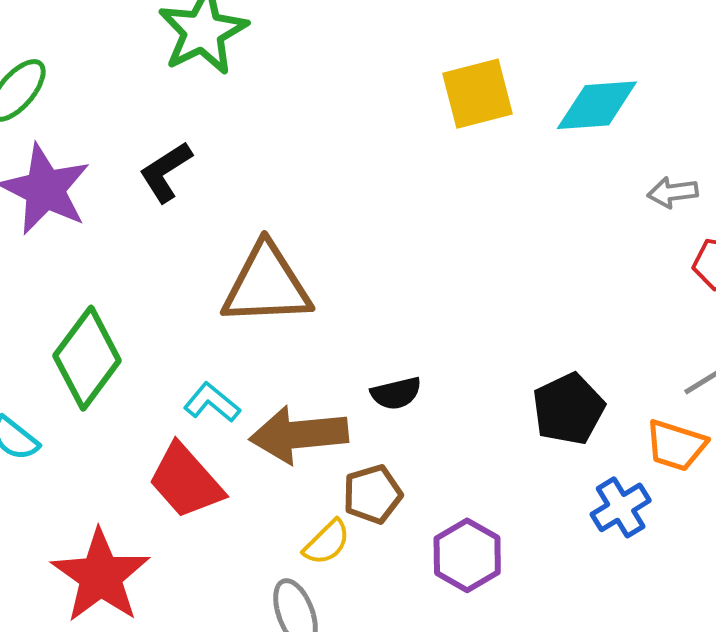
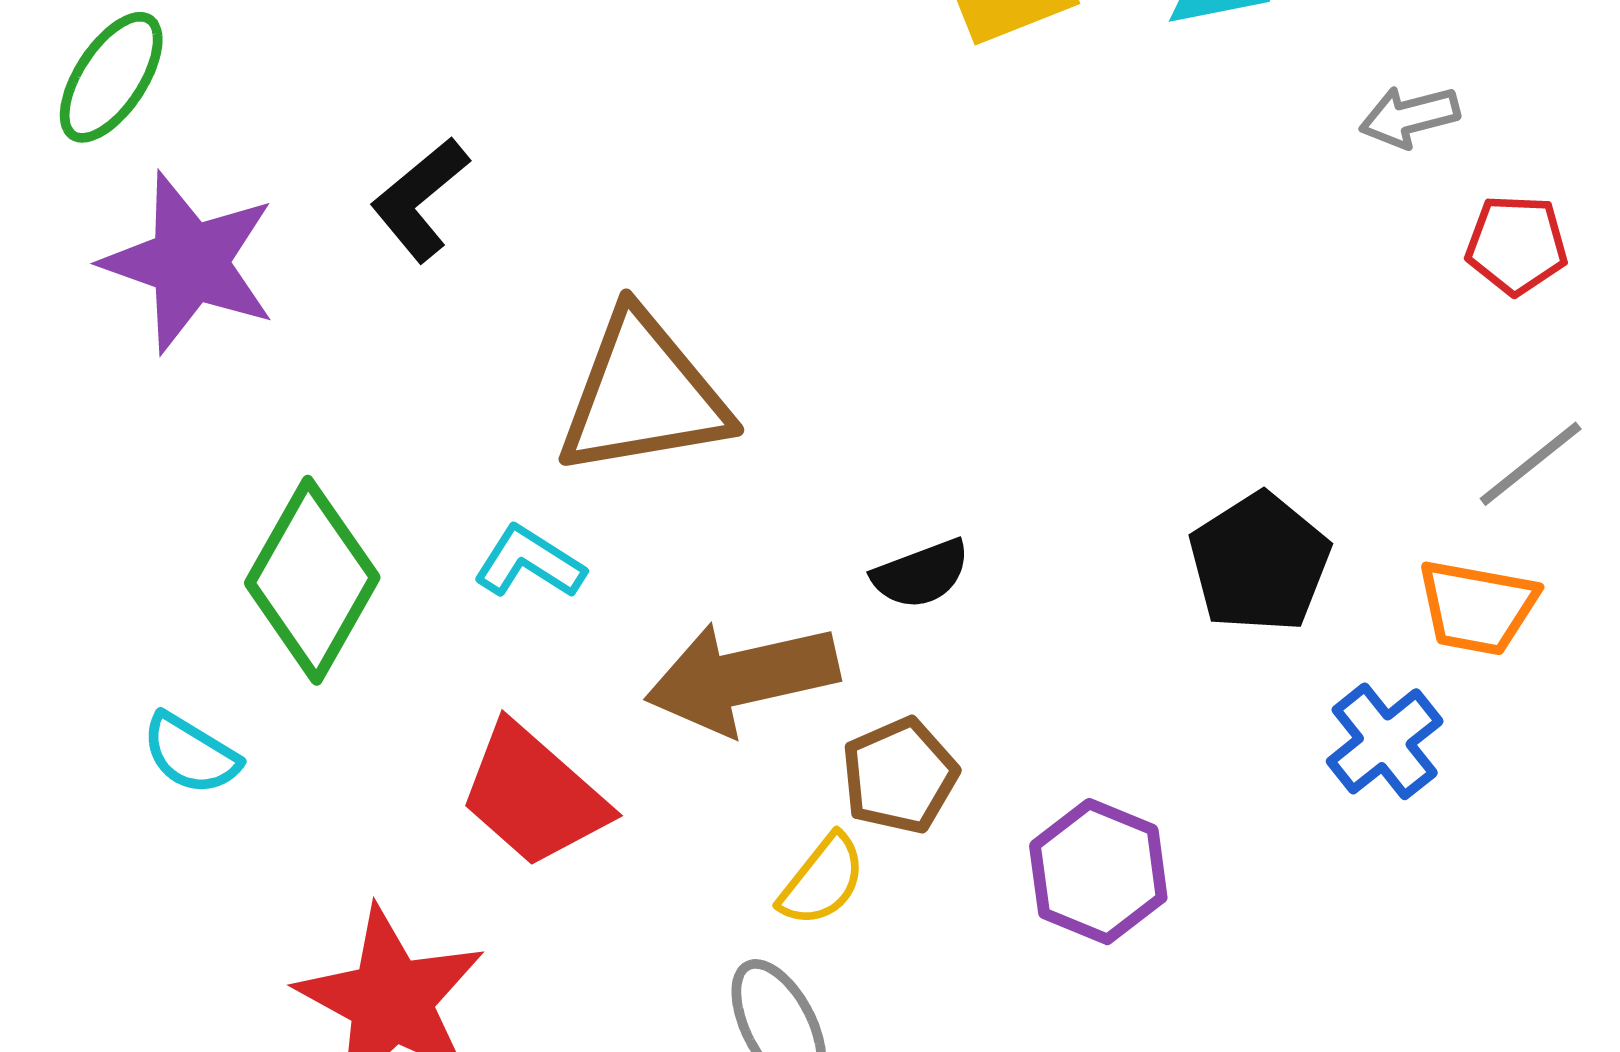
cyan L-shape: (212, 403) -> (529, 562), moved

